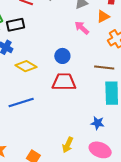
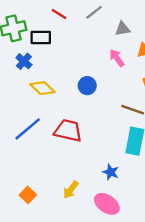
red trapezoid: (64, 82) -> (68, 131), moved
blue line: (21, 103) -> (28, 129), turned -35

